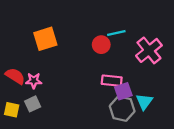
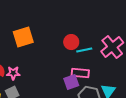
cyan line: (116, 33) -> (84, 50), moved
purple square: (123, 91) -> (71, 82), moved

